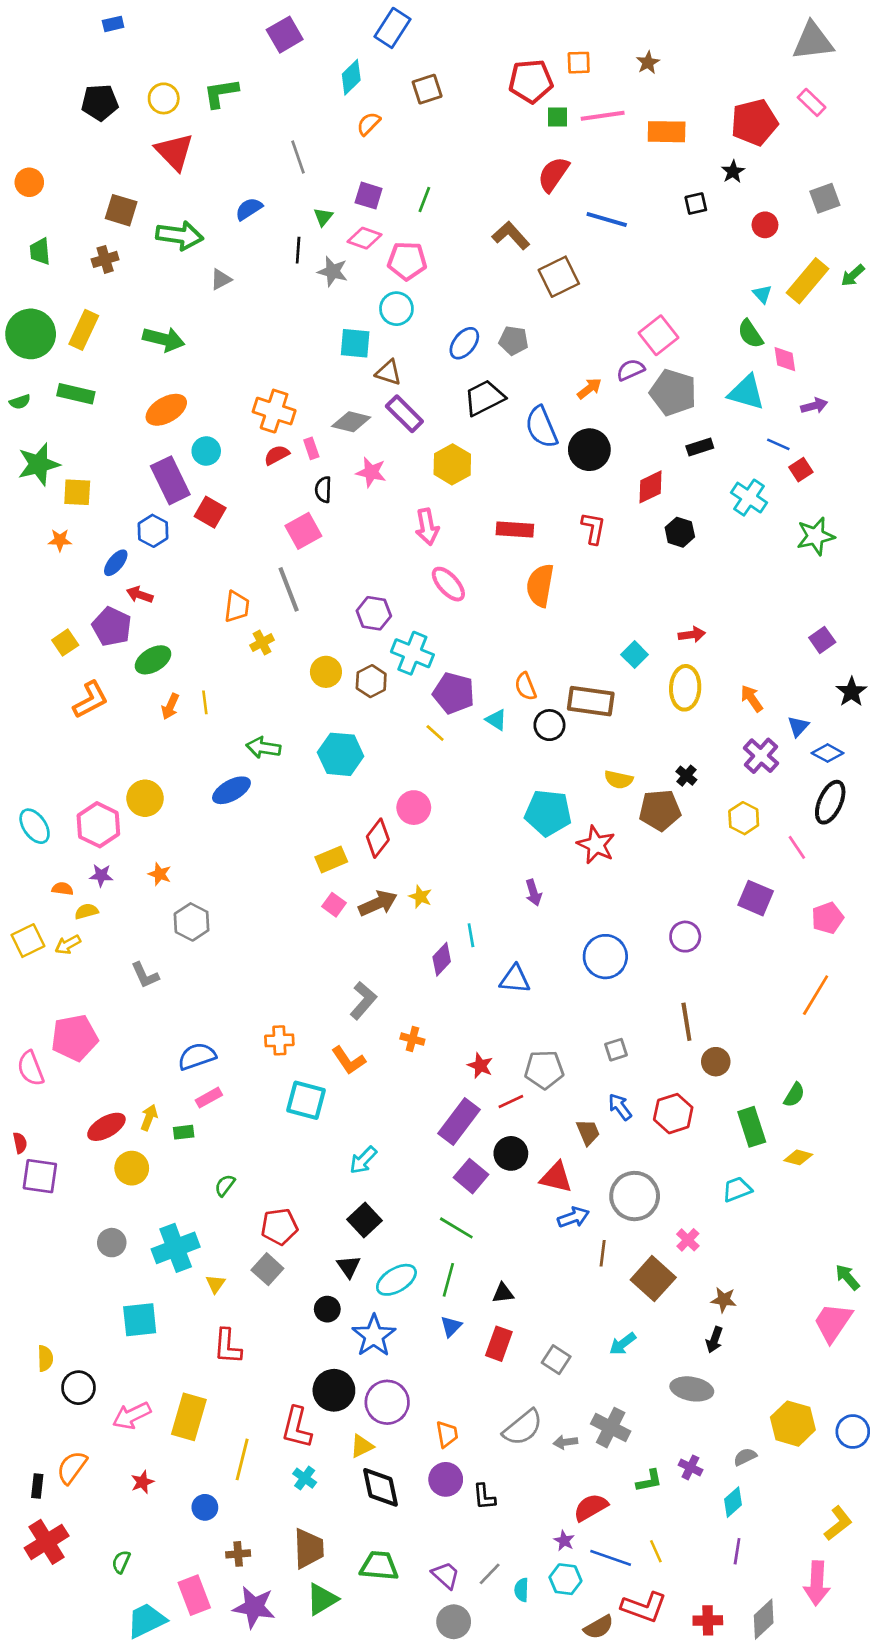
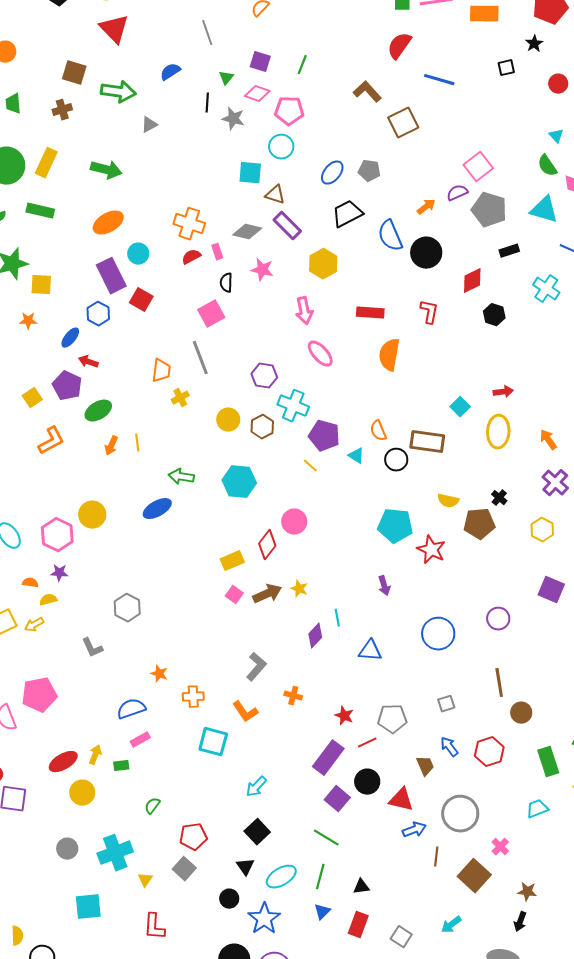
orange star: (160, 874) -> (159, 674), moved

